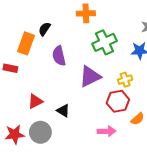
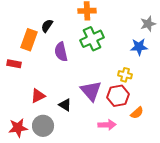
green cross: (104, 42) -> (92, 39), moved
purple triangle: (90, 76) -> (91, 91), moved, turned -45
yellow cross: (125, 80) -> (125, 75), turned 32

